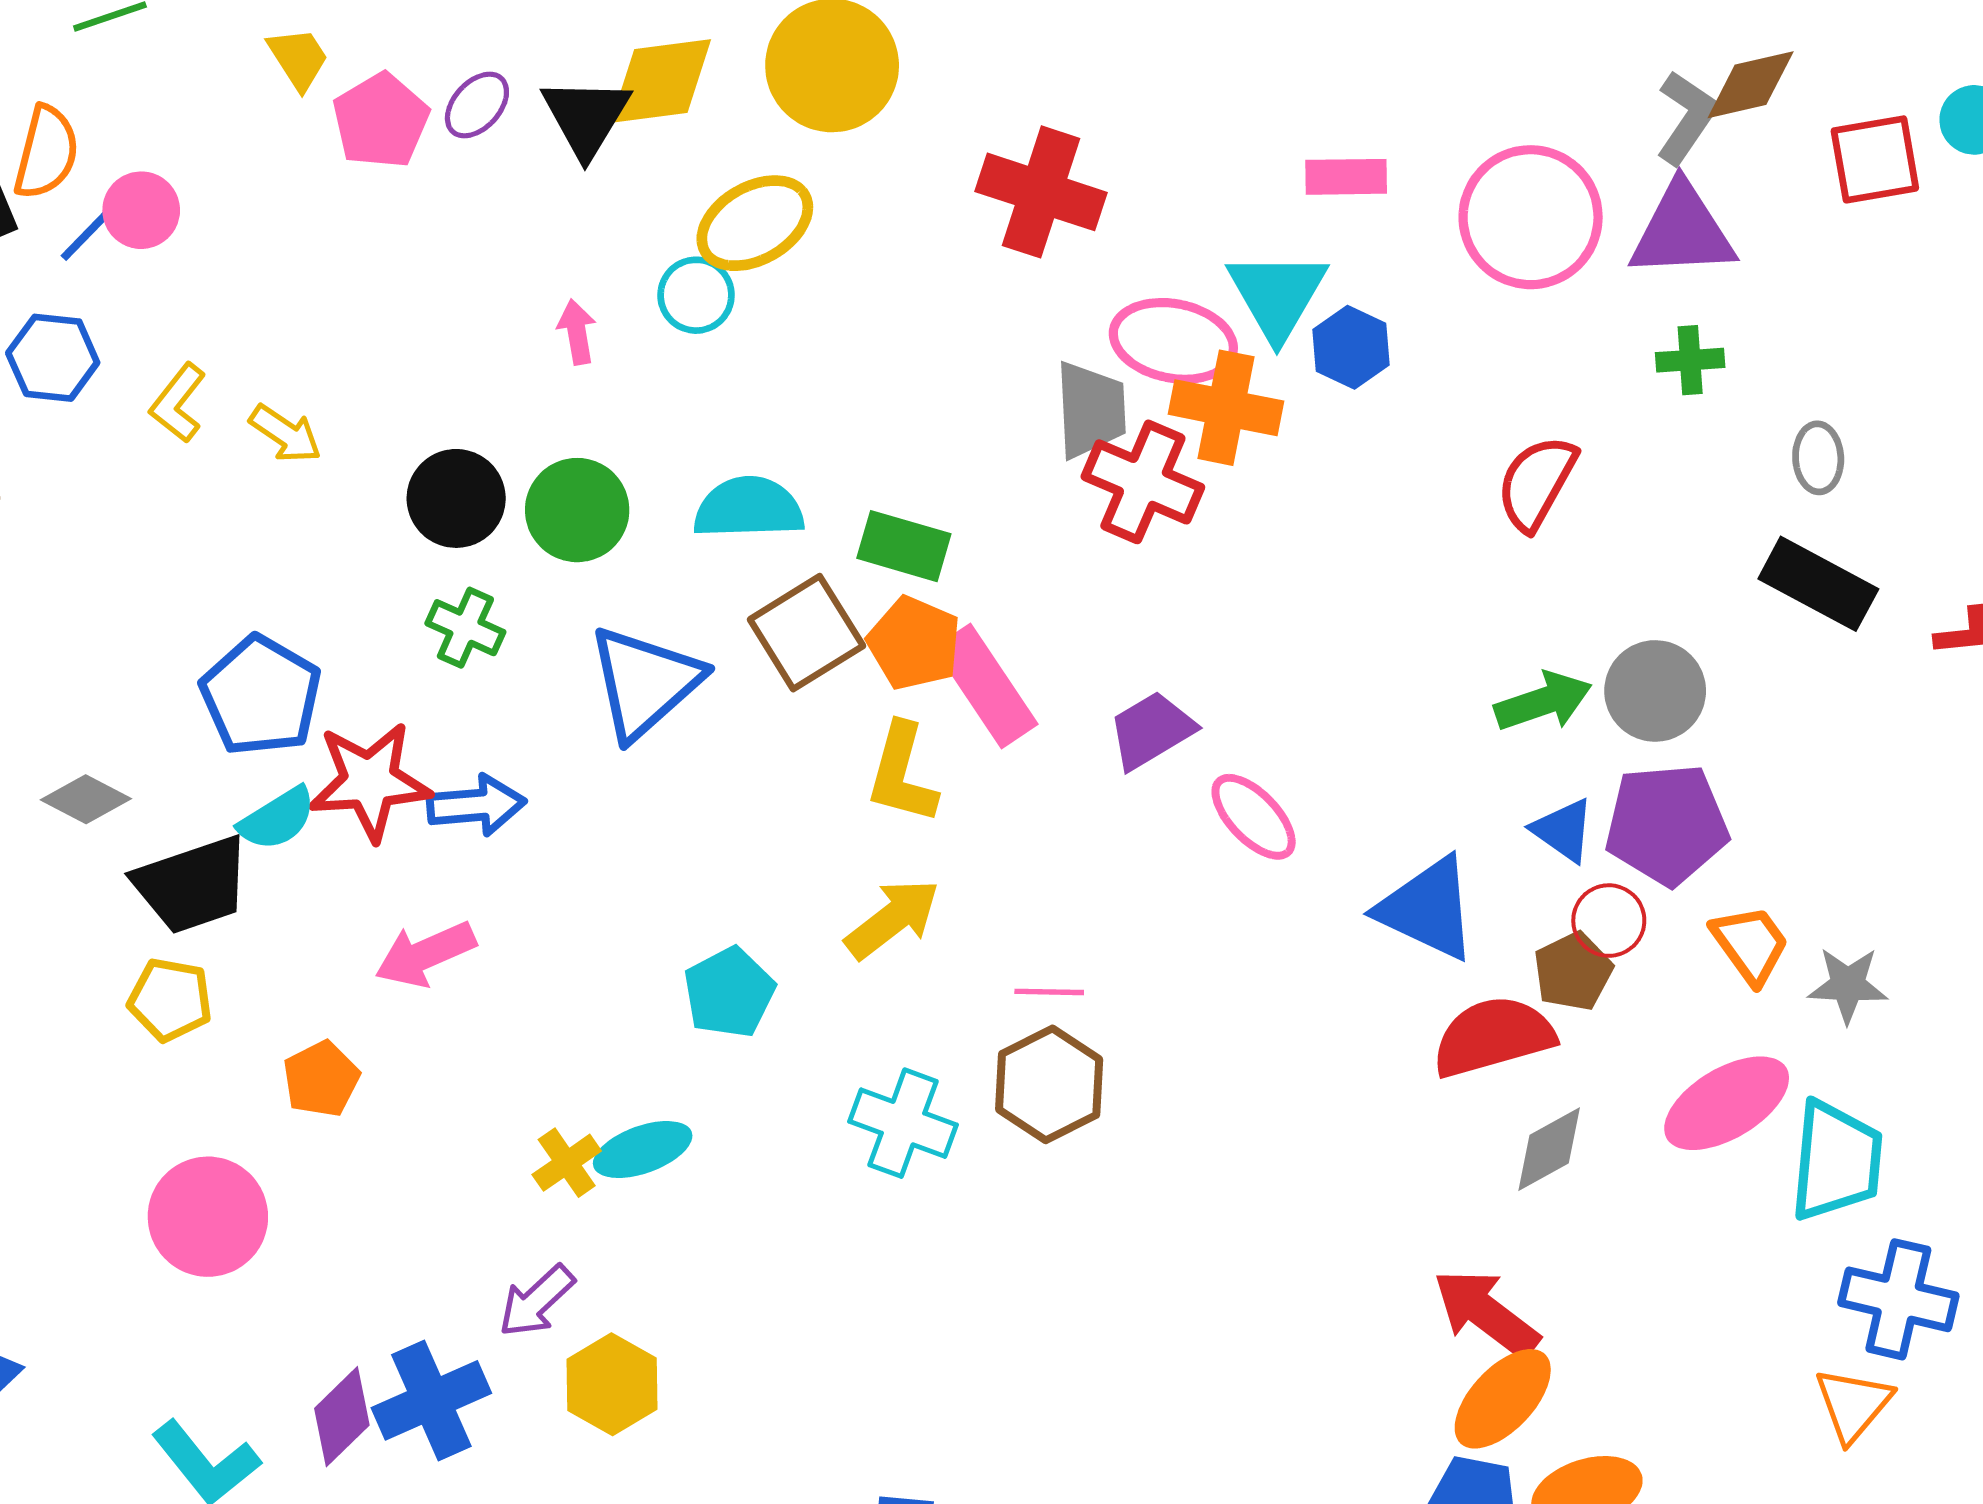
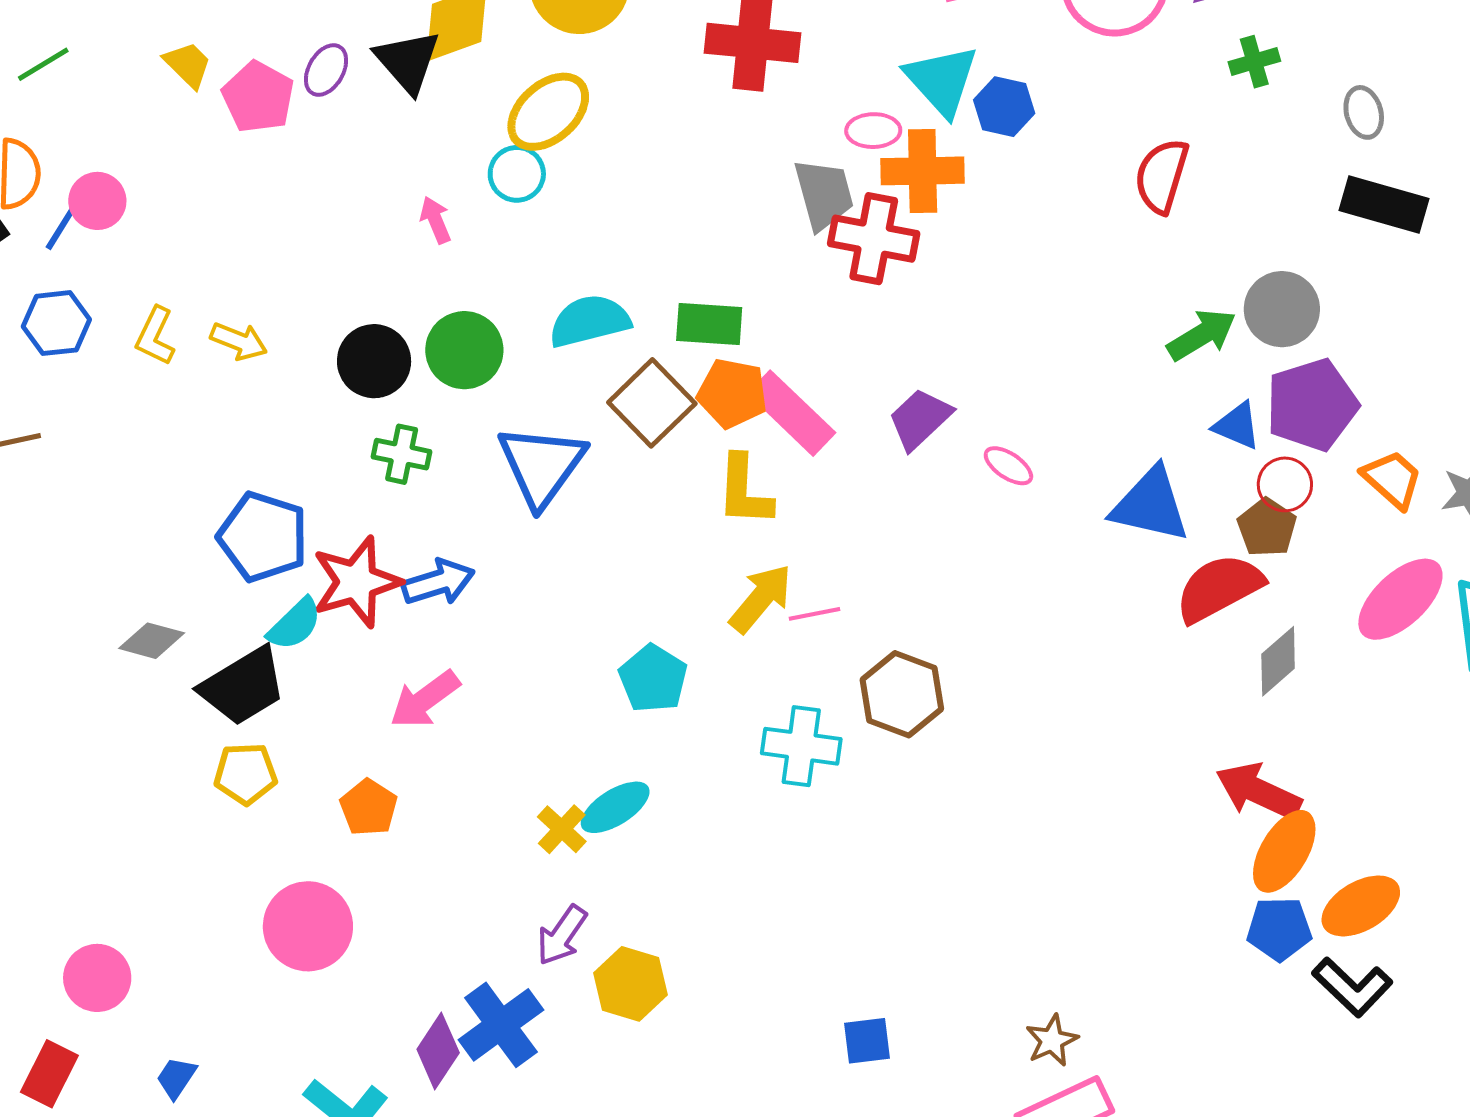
pink ellipse: (1173, 341) -> (873, 131), size x0.6
pink ellipse: (1254, 817) -> (1008, 466), size x0.7
pink line: (1049, 992) -> (815, 614), moved

